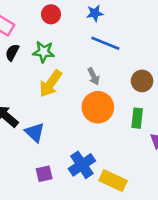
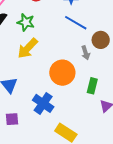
gray arrow: (94, 76) -> (86, 53), moved
brown circle: (142, 81) -> (101, 40), moved
blue cross: (82, 165) -> (43, 103), moved, turned -30

